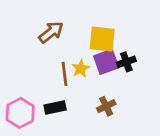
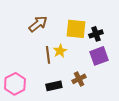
purple square: (106, 62) -> (99, 56), moved
black cross: (126, 62) -> (96, 34), moved
black rectangle: (55, 108) -> (54, 86), moved

